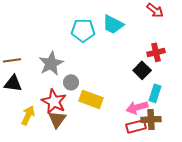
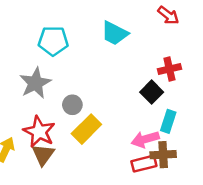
cyan pentagon: (83, 30) -> (53, 41), moved
gray circle: (71, 82) -> (72, 105), moved
yellow rectangle: (91, 99) -> (86, 129), turned -65

